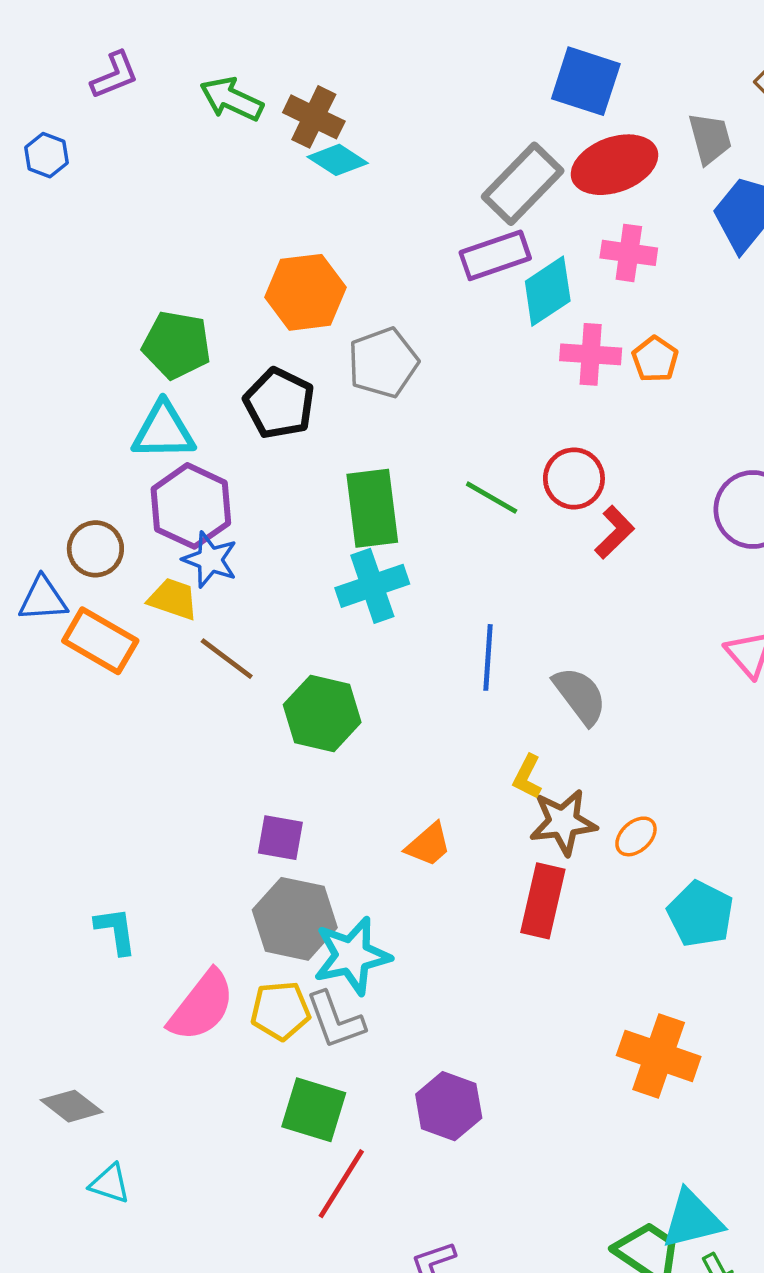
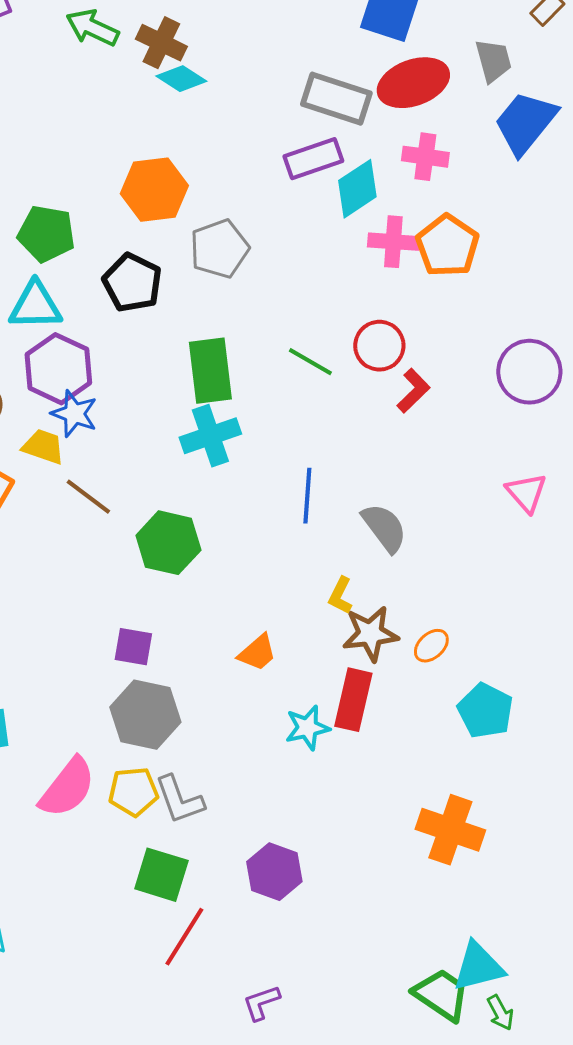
gray rectangle: (523, 184) -> (336, 99), turned 64
orange pentagon: (655, 359) -> (447, 246), size x1.6
cyan star: (352, 956) -> (307, 728), moved, size x0.7

